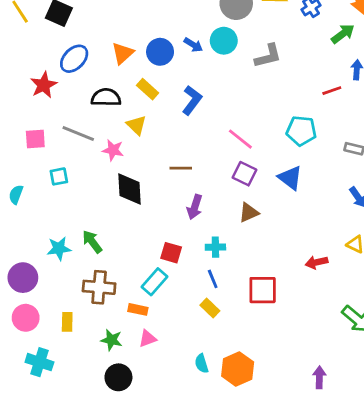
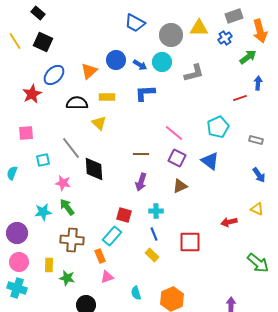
blue circle: (160, 52) -> (116, 60), moved
yellow rectangle: (148, 89) -> (107, 97), turned -42
blue L-shape: (192, 100) -> (145, 93), moved, turned -130
cyan pentagon: (301, 131) -> (218, 127), turned -30
gray line: (78, 134) -> (71, 148), moved, turned 30
pink star: (113, 150) -> (63, 183), moved
brown line: (181, 168) -> (141, 154), moved
orange rectangle: (138, 309) -> (100, 256), turned 56
green star: (112, 340) -> (67, 278), moved
cyan cross: (39, 362) -> (17, 288), moved
cyan semicircle: (202, 363) -> (136, 293), moved

